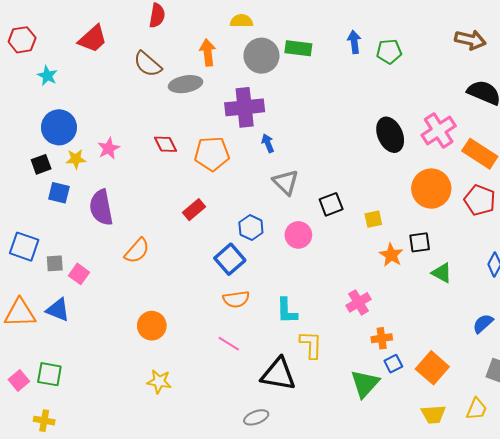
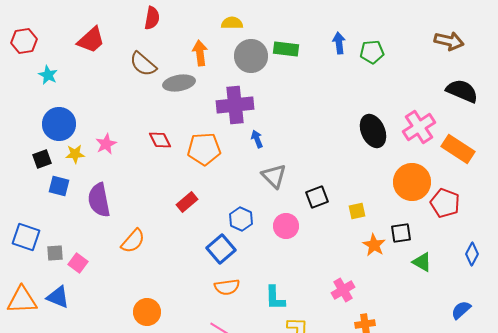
red pentagon: (480, 200) -> (445, 203), moved

